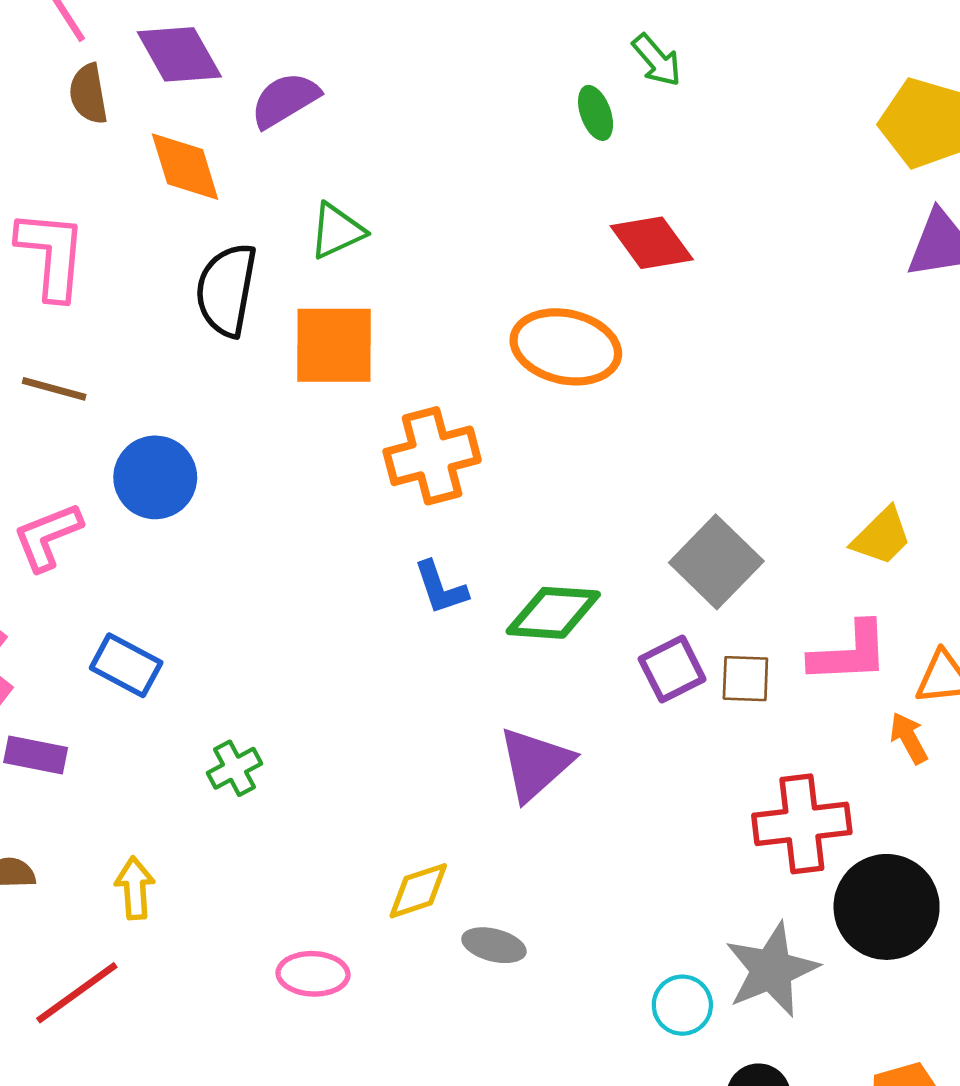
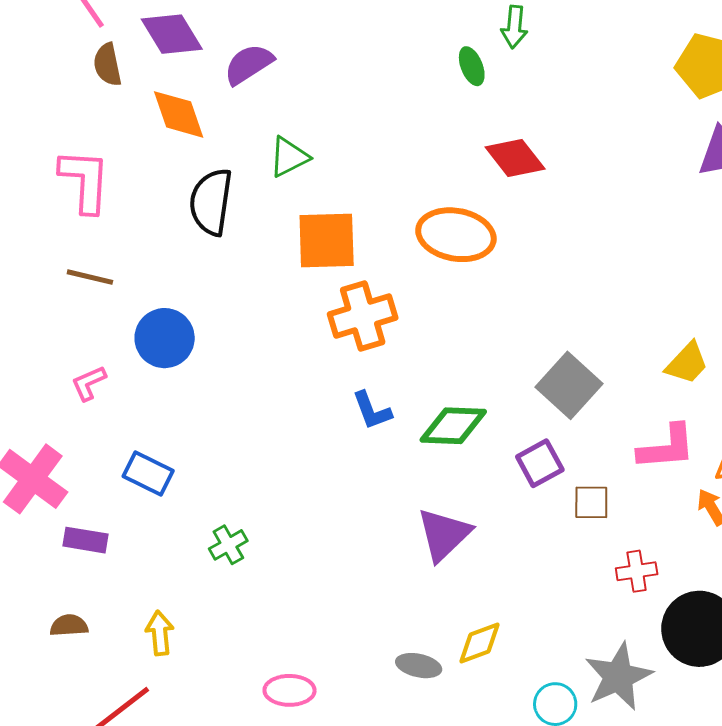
green arrow: (657, 60) -> (514, 27), turned 48
orange square: (334, 345) -> (327, 241), moved
pink L-shape: (48, 537) -> (89, 383), size x0.7
brown square: (745, 679) -> (591, 502), moved
red cross: (802, 824) -> (637, 571), size x0.6
yellow diamond: (418, 891) -> (480, 643), moved

